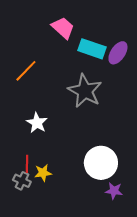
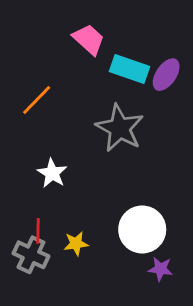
yellow star: (43, 173) -> (76, 244), moved
gray cross: (22, 181) -> (31, 255), size x1.4

